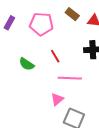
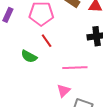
red line: (55, 56) -> (47, 41), moved

